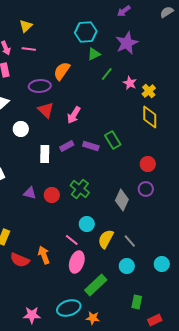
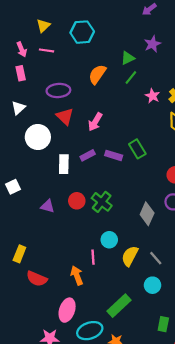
cyan hexagon: (86, 32) -> (82, 32), moved
purple star: (127, 43) -> (153, 44), size x0.7
green triangle: (94, 54) -> (128, 58), moved
orange semicircle: (62, 71) -> (97, 74), moved
pink star: (130, 83) -> (153, 96), moved
white circle: (21, 129) -> (38, 137), size x1.5
red circle: (52, 195) -> (77, 201), moved
pink line: (72, 240) -> (93, 257), turned 48
orange arrow: (44, 255) -> (77, 275), moved
pink ellipse: (77, 262) -> (67, 310), moved

